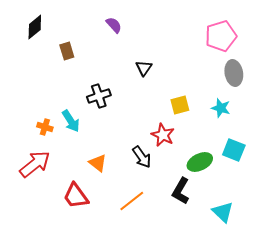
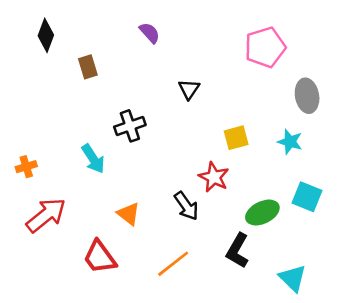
black diamond: (35, 27) -> (46, 35), turned -30
pink pentagon: (221, 36) -> (265, 47), moved
orange cross: (45, 127) -> (26, 167), moved, turned -35

